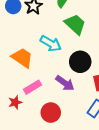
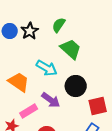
purple arrow: (65, 83) -> (51, 100), moved

